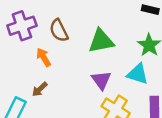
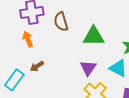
orange arrow: (44, 57) -> (28, 39), moved

